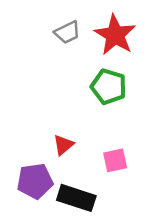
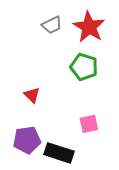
red triangle: (63, 145) -> (32, 95), moved, turned -36

